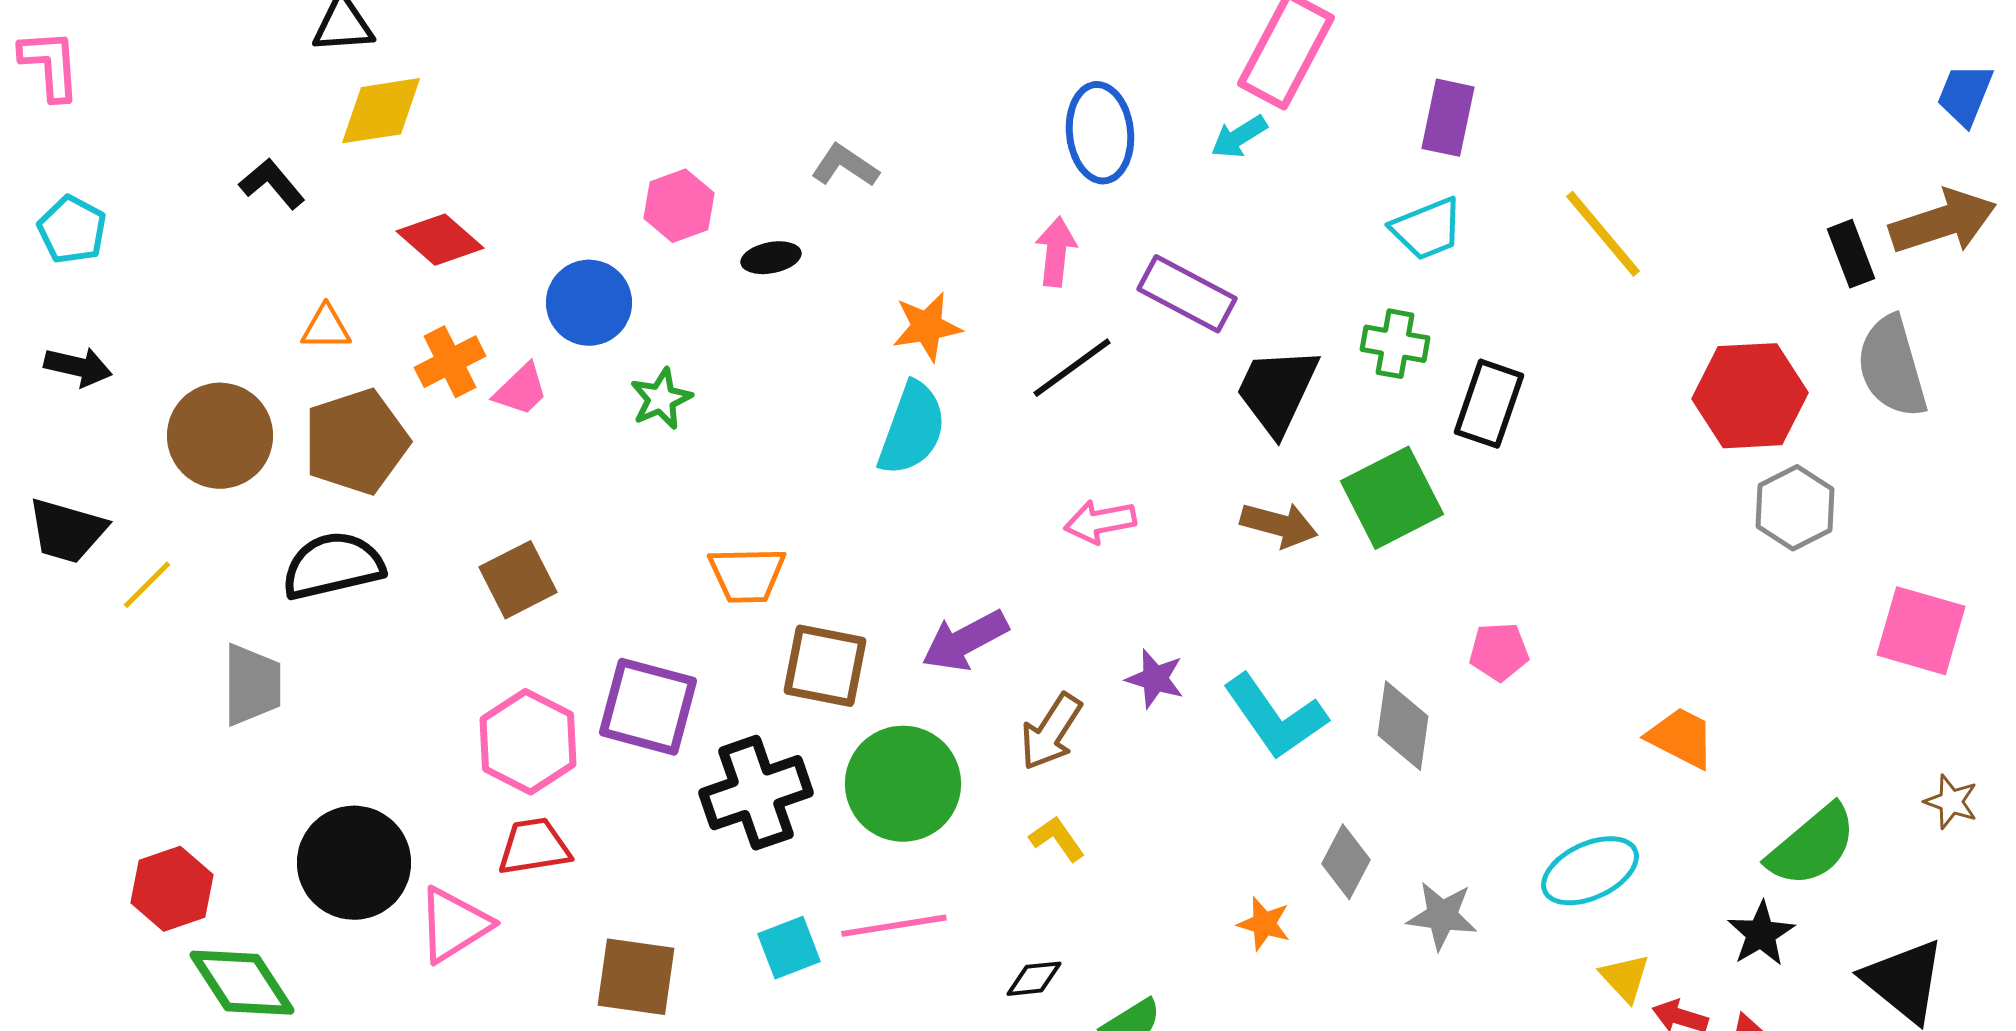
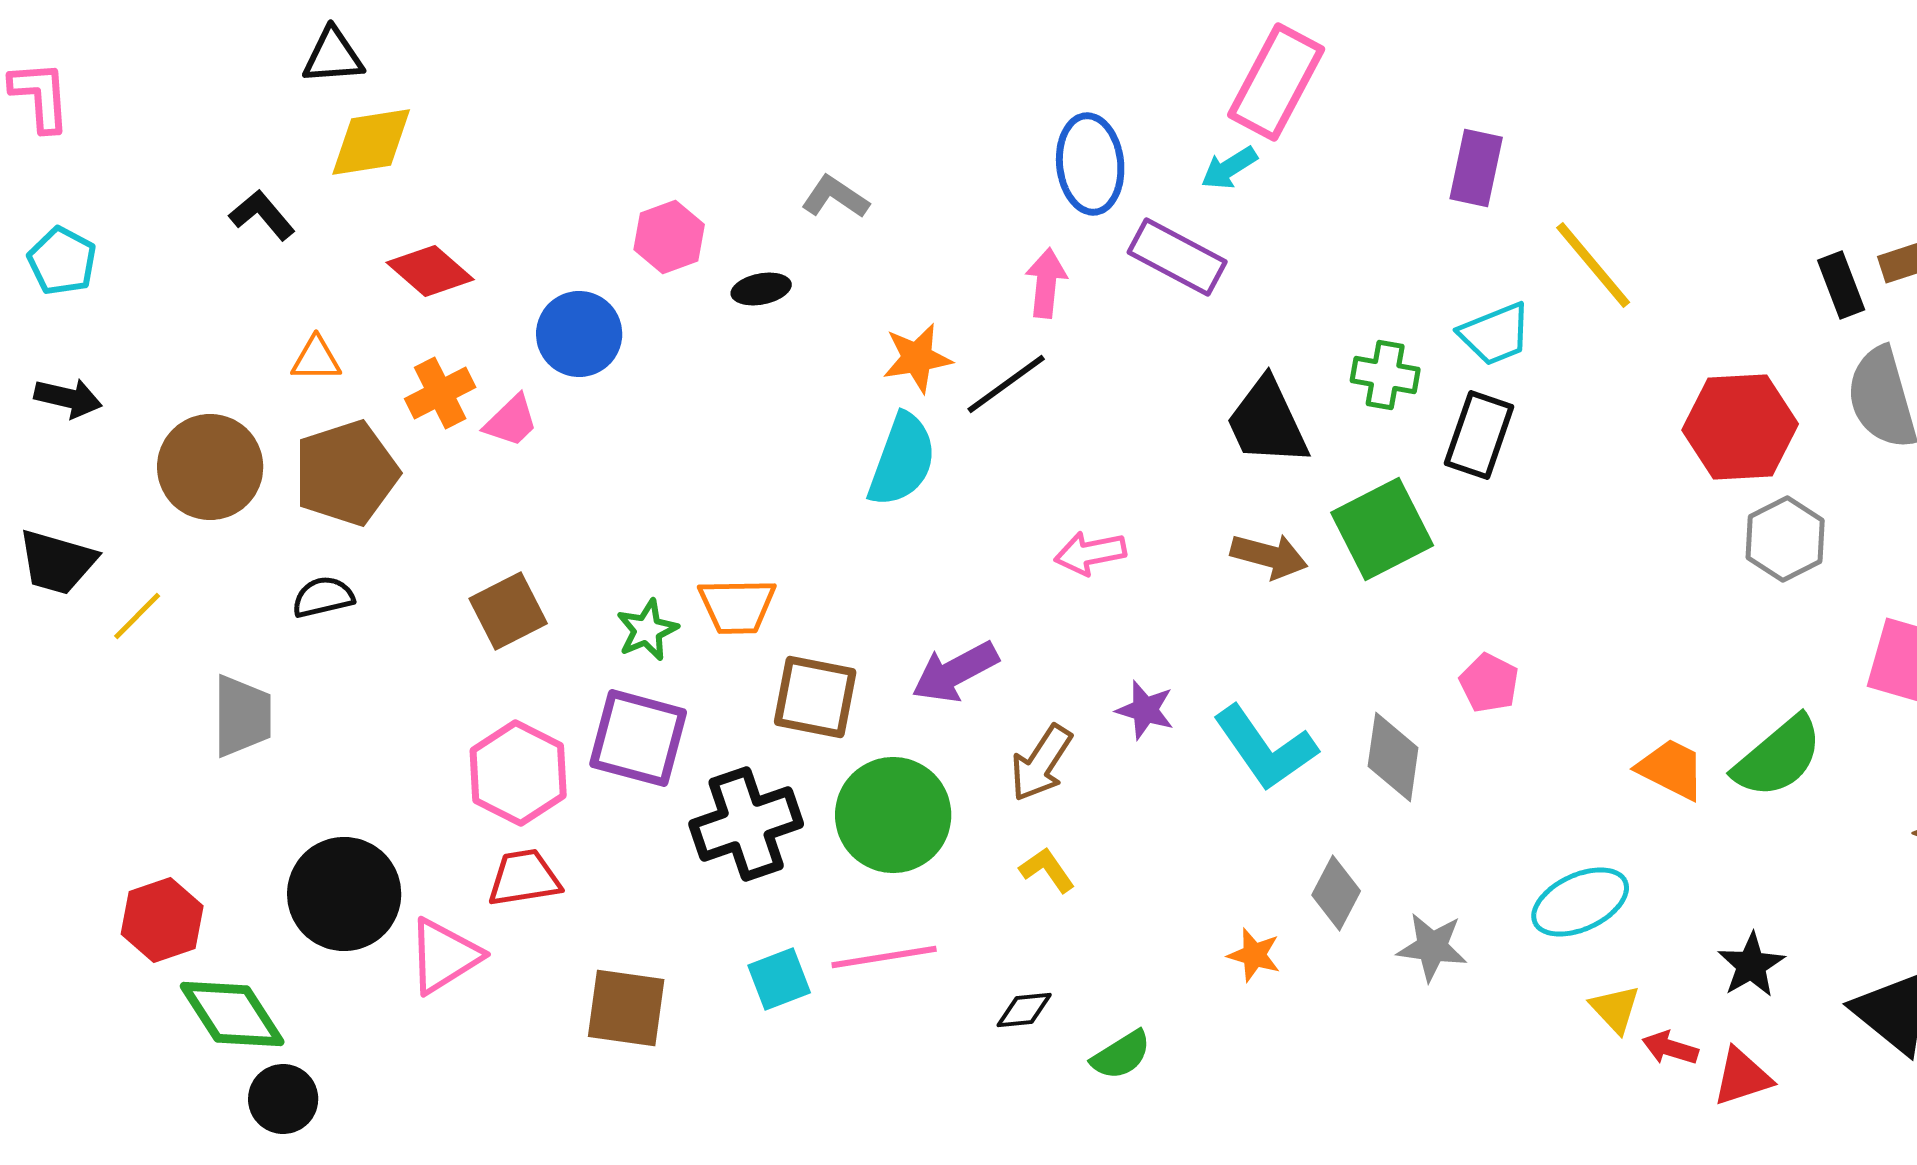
purple rectangle: (1448, 118) -> (1476, 168), moved
cyan trapezoid: (1427, 229) -> (1495, 334), moved
purple rectangle: (1187, 294) -> (1177, 257), moved
black line: (1072, 368) -> (1006, 384), moved
black trapezoid: (1277, 391) -> (1267, 422), turned -50
green star: (661, 399) -> (647, 630), moved
black semicircle: (333, 566) -> (323, 597), size x0.6
pink pentagon: (1499, 652) -> (1489, 683), turned 30
green semicircle: (1812, 846) -> (1778, 757), moved

